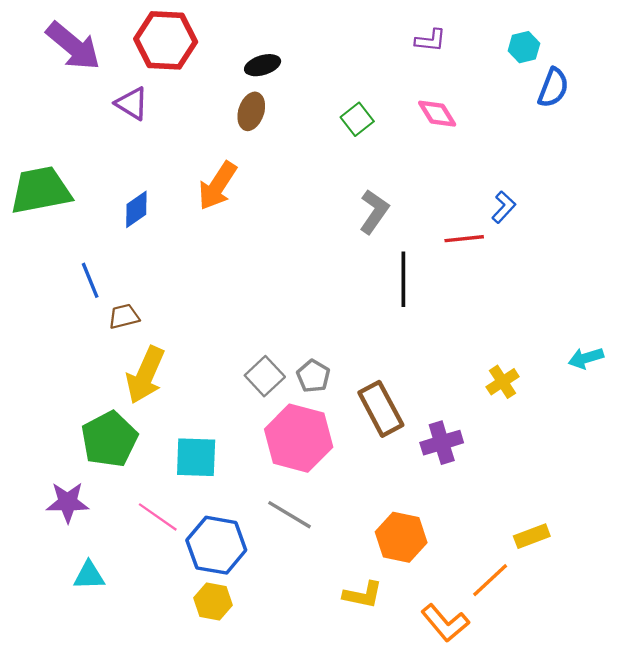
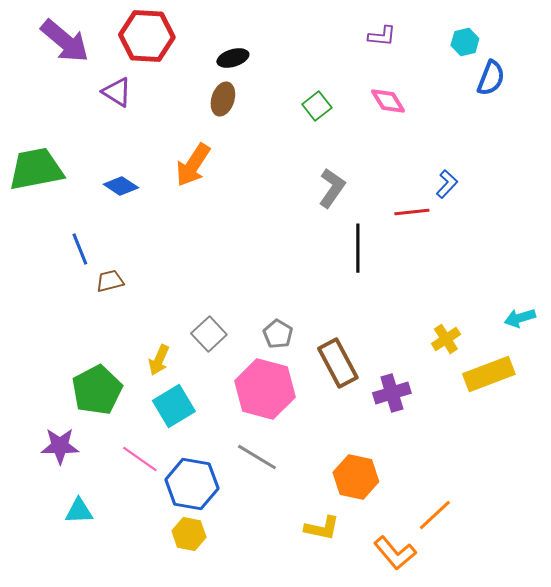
blue diamond: (136, 209) -> (121, 186), turned 68
yellow arrow: (145, 375) -> (159, 360), moved, size x0.6
gray square: (265, 376) -> (209, 334), moved
cyan square: (196, 457) -> (174, 406), turned -33
yellow rectangle: (532, 536) -> (489, 374), moved, size x1.6

